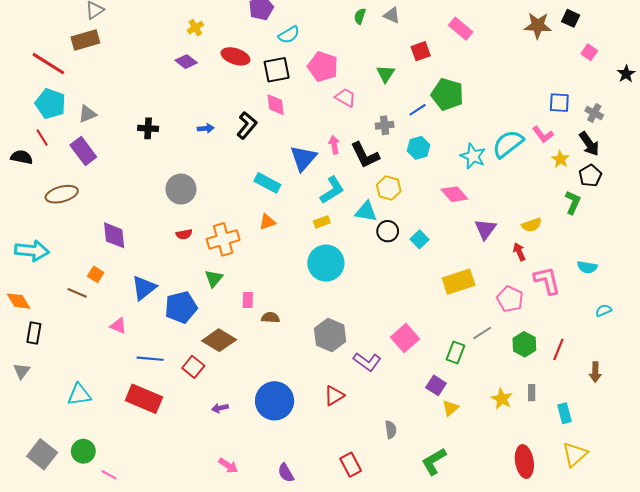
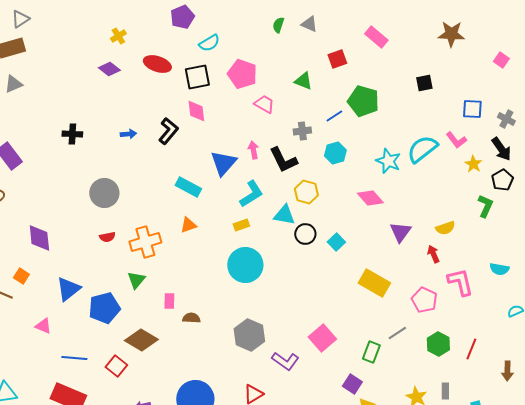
black square: (571, 18) -> (424, 83), moved, turned -36
green triangle: (386, 74) -> (303, 81), turned -42
gray triangle: (87, 114) -> (13, 84), moved
yellow rectangle: (459, 282) -> (374, 283), turned 48

